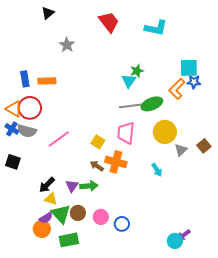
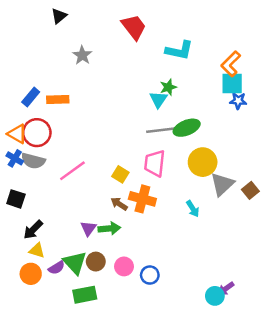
cyan L-shape: (156, 28) -> (179, 50), moved
blue rectangle: (25, 79) -> (31, 97), turned 49
orange L-shape: (177, 89) -> (231, 64), moved
brown square: (204, 146) -> (250, 190), moved
gray triangle: (181, 150) -> (222, 184), size x1.5
black arrow: (47, 185) -> (33, 230), moved
yellow triangle: (51, 199) -> (37, 250), moved
orange circle: (42, 229) -> (31, 274), moved

